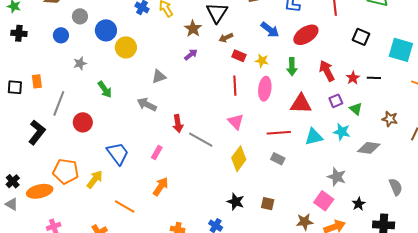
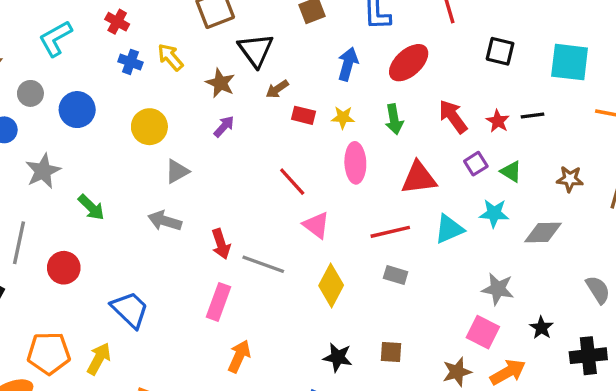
blue arrow: (270, 30) -> (348, 64), turned -102
yellow circle: (126, 47) -> (149, 127), moved
gray star: (80, 63) -> (43, 171), size x1.5
red line: (235, 86) -> (292, 182), moved, turned -30
pink rectangle: (157, 153) -> (219, 302), moved, size x1.5
orange arrow: (161, 187) -> (239, 356), moved

